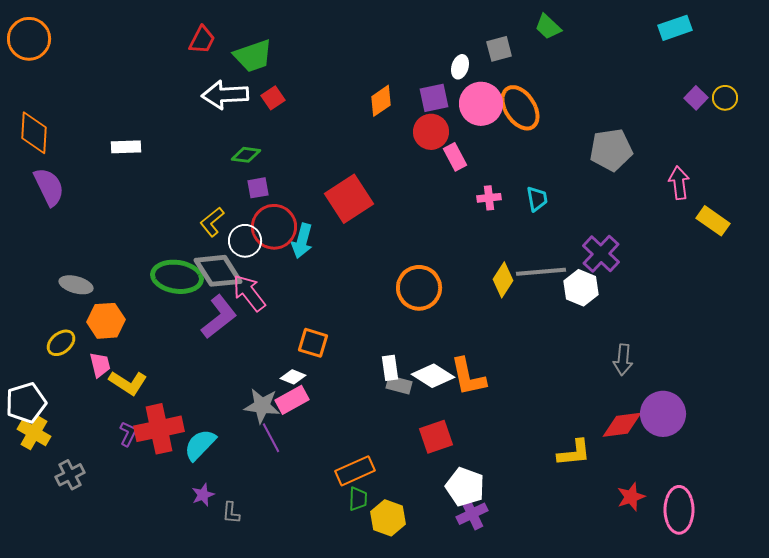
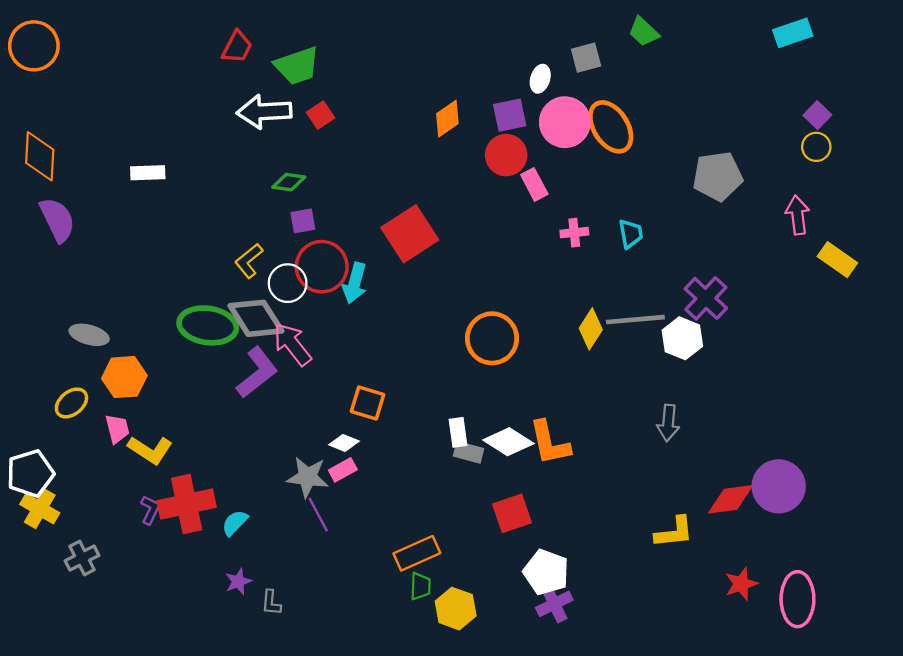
yellow circle: (725, 98) -> (816, 147), moved
gray arrow: (623, 360) -> (668, 423), moved
pink rectangle: (292, 400) -> (343, 470), size x0.7
cyan semicircle: (200, 445) -> (235, 523), size x0.7

